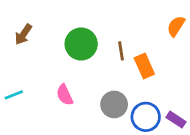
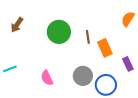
pink semicircle: (65, 95) -> (47, 78), moved
purple rectangle: (176, 120) -> (128, 64), moved, turned 32

